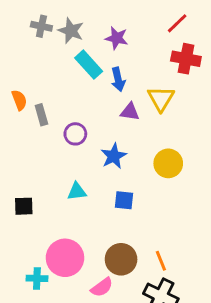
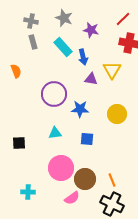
gray star: (71, 31) -> (64, 18), moved
purple star: (117, 38) -> (91, 30), moved
gray rectangle: (41, 115) -> (33, 42), moved
purple circle: (75, 134) -> (54, 94), size x1.6
blue star: (114, 156) -> (80, 109), turned 30
pink circle: (65, 258) -> (61, 168), moved

